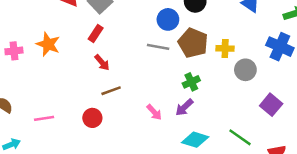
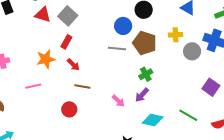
orange star: (48, 44) -> (46, 59), moved, turned -30
yellow cross: (225, 48) -> (175, 35), moved
gray circle: (245, 70) -> (192, 51), moved
brown line: (111, 91) -> (82, 87), turned 35
pink line: (44, 118) -> (33, 86), moved

